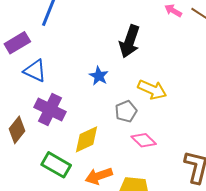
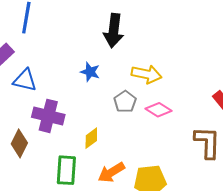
yellow diamond: (87, 139) -> (91, 138), size x0.7
pink diamond: (144, 140) -> (158, 110), moved
green rectangle: (56, 165) -> (66, 170), turned 76

